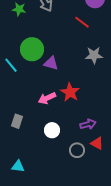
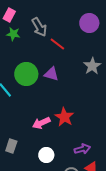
red line: (82, 22) -> (57, 44), moved
gray star: (94, 55) -> (92, 66), moved, turned -30
purple triangle: (51, 63) -> (51, 74), moved

